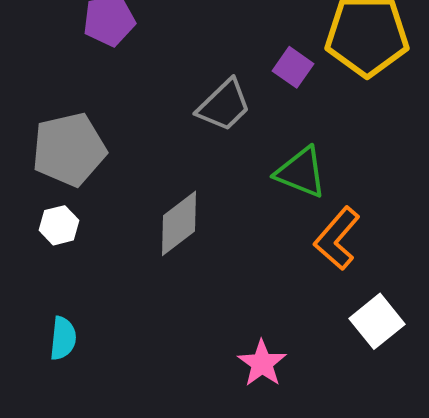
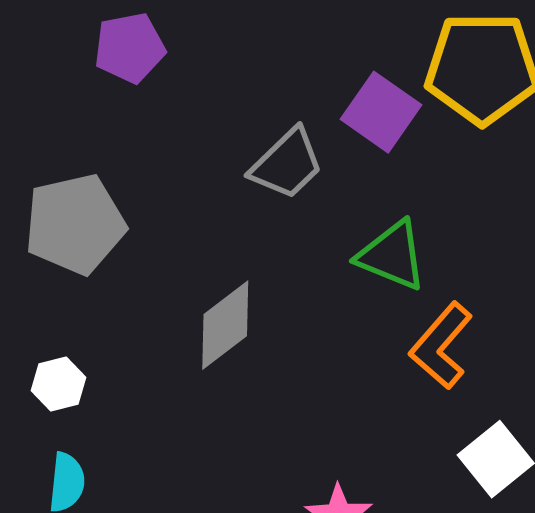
purple square: (293, 67) -> (381, 112), size x1.4
white hexagon: (59, 225) -> (59, 384), moved

